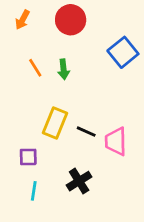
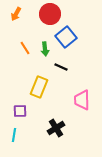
blue square: (123, 52) -> (66, 37), moved
black line: (86, 132) -> (61, 67), moved
cyan line: (34, 191) -> (14, 135), moved

